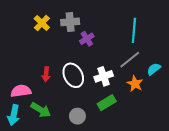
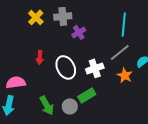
red arrow: (46, 74) -> (40, 57), moved
green rectangle: (107, 103) -> (87, 95), moved
green arrow: (41, 110) -> (47, 105), moved, turned 30

